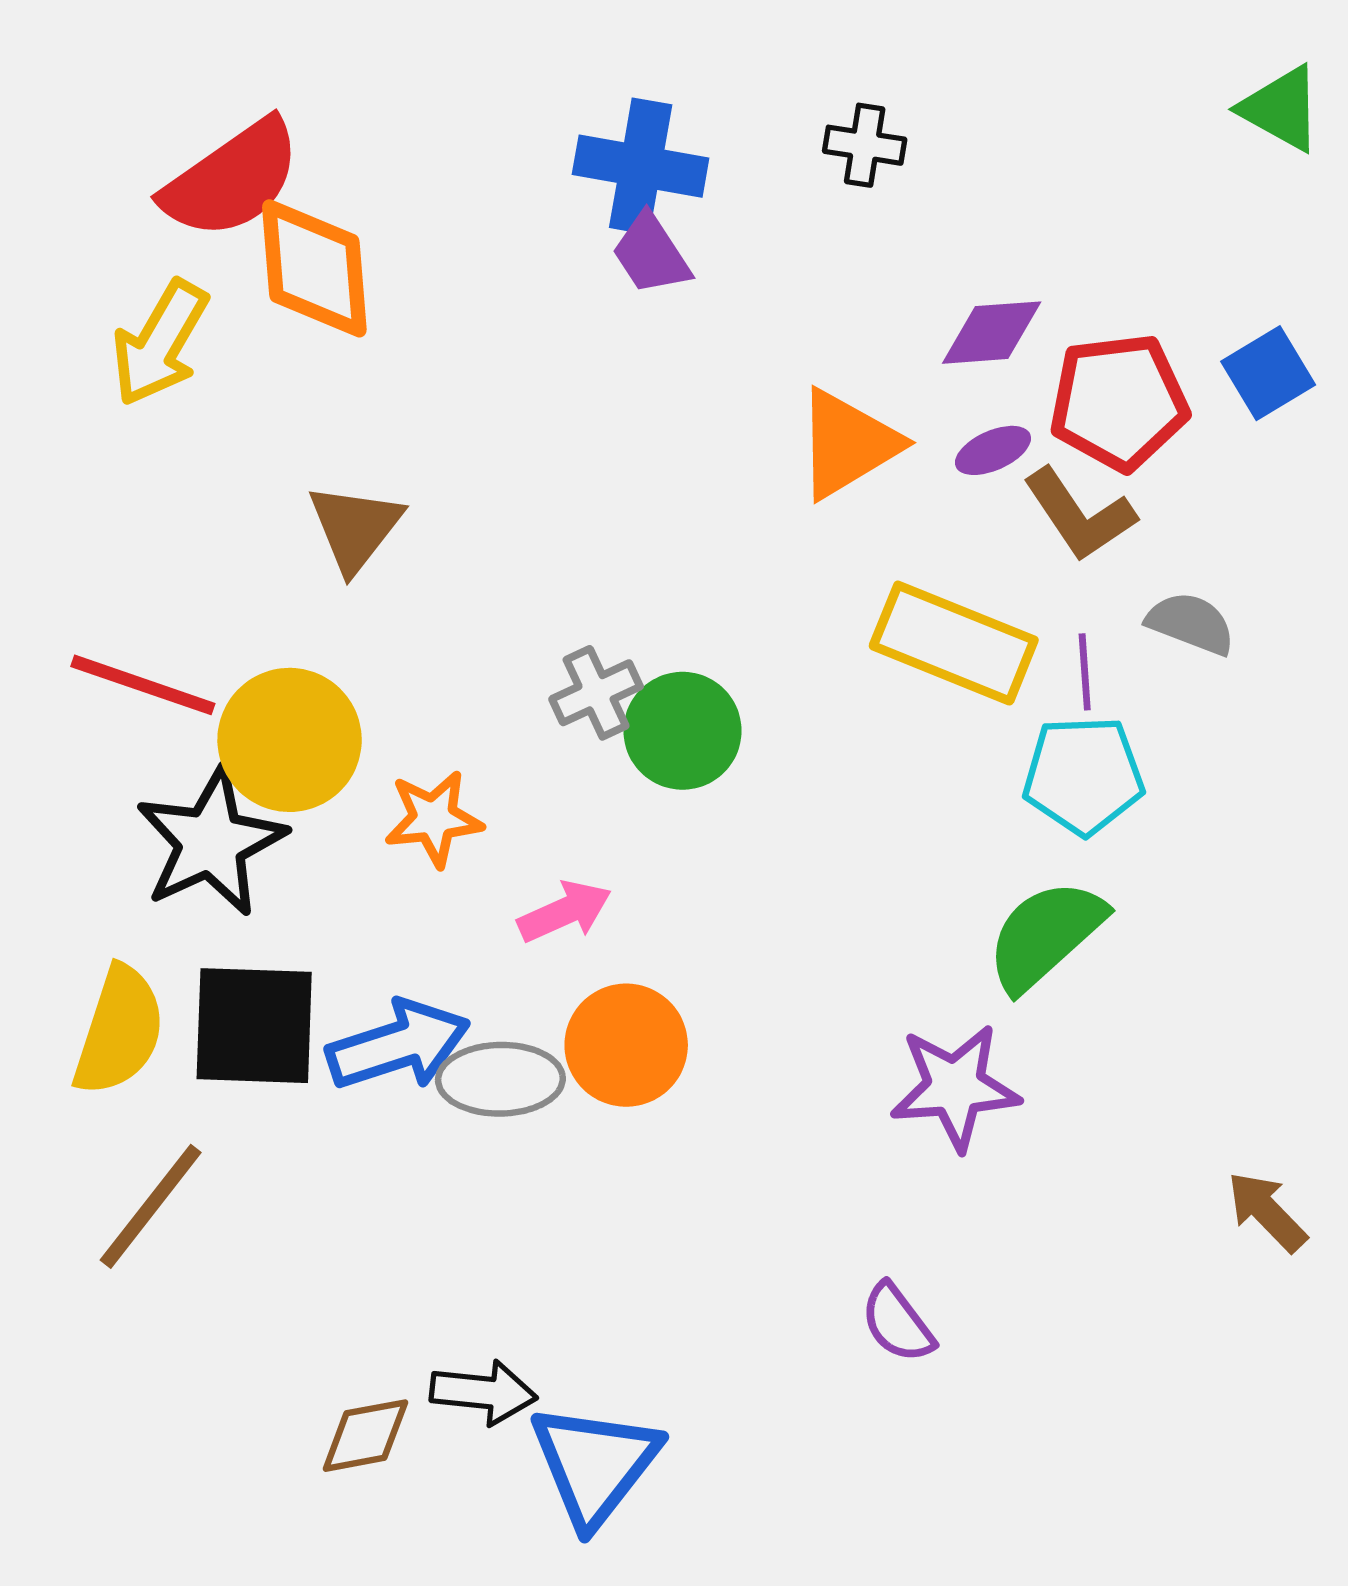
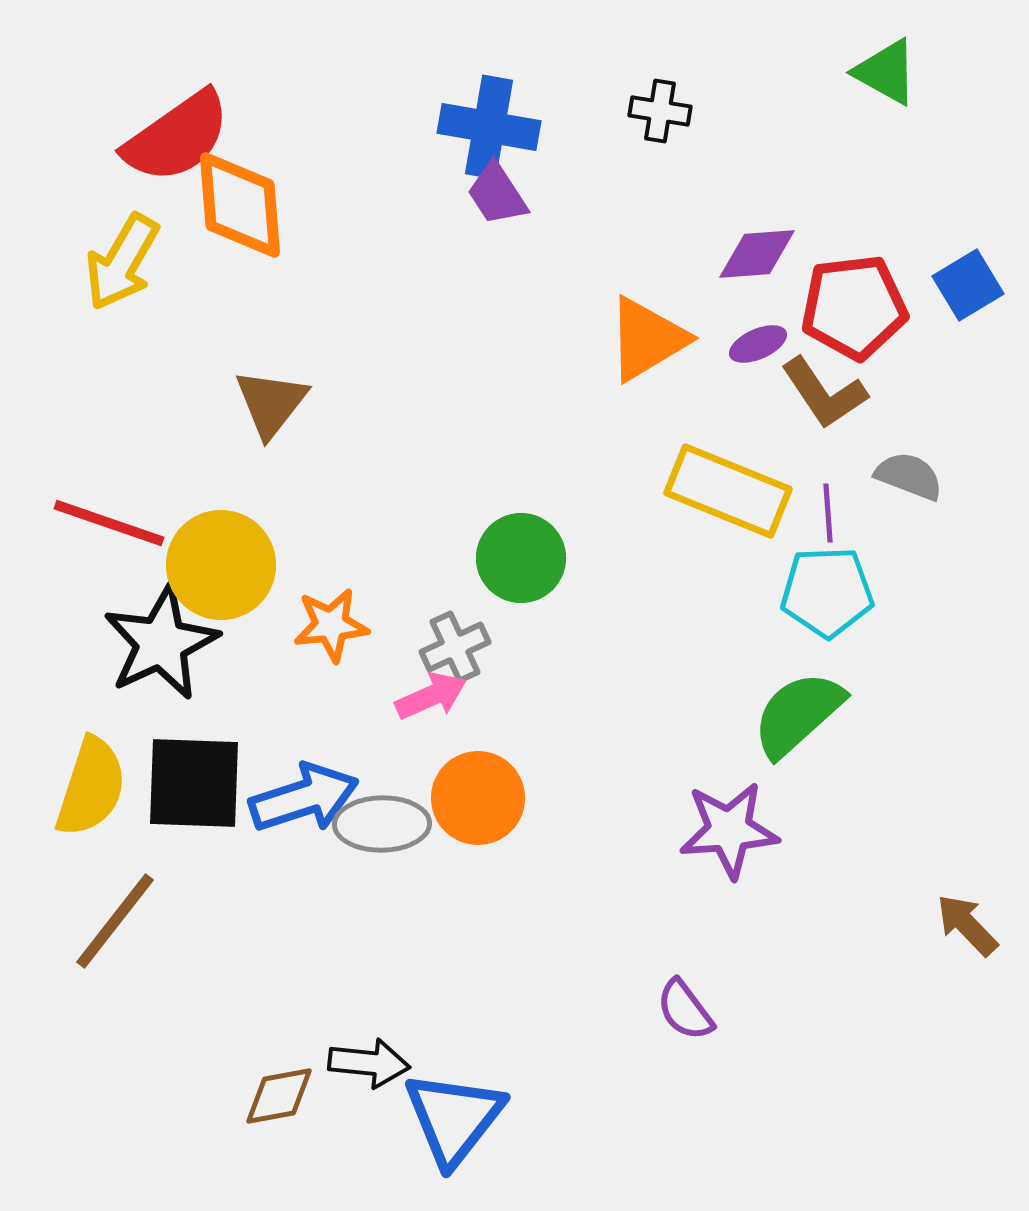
green triangle: (1281, 109) -> (886, 72), moved
gray cross: (596, 693) -> (455, 647), moved

